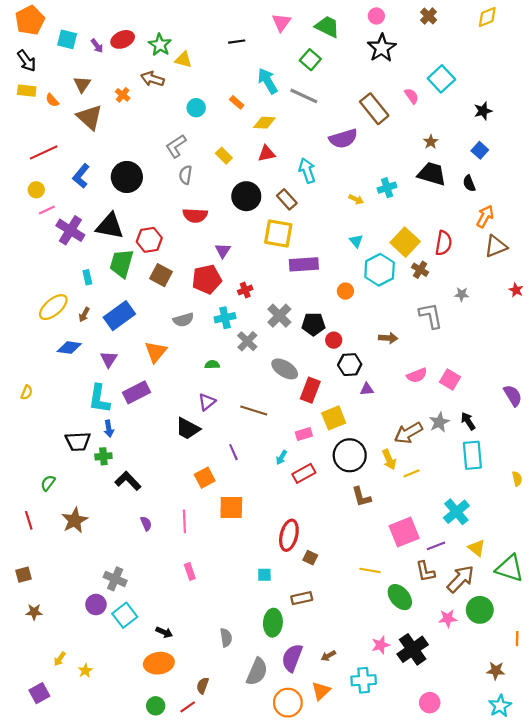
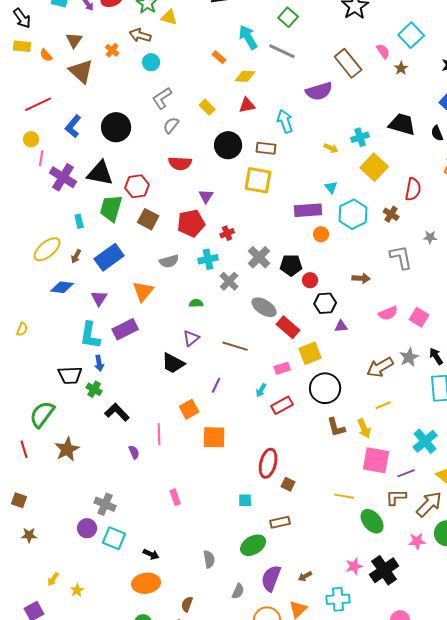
cyan circle: (196, 108) -> (151, 62), moved
brown star: (431, 142) -> (401, 68), moved
gray semicircle: (186, 175) -> (171, 125), turned 30
brown rectangle: (287, 199) -> (266, 148), turned -42
pink line: (47, 210) -> (41, 158), turned -56
yellow square: (405, 242) -> (374, 167), moved
purple rectangle: (304, 264) -> (308, 210), moved
red rectangle: (310, 390) -> (288, 327), turned -70
purple line: (233, 452) -> (216, 385), turned 49
green cross: (103, 456) -> (94, 389), turned 35
yellow arrow: (389, 460) -> (364, 428), moved
green semicircle: (48, 483) -> (42, 414), size x1.8
pink line: (184, 521) -> (159, 434), moved
pink square: (404, 532) -> (376, 460), turned 32
brown L-shape: (425, 571) -> (396, 497), turned 100
brown square: (23, 575) -> (19, 500), turned 35
cyan square: (125, 615) -> (114, 538), turned -30
green ellipse: (273, 623) -> (253, 545), turned 55
gray semicircle: (257, 672) -> (238, 591), size x0.6

